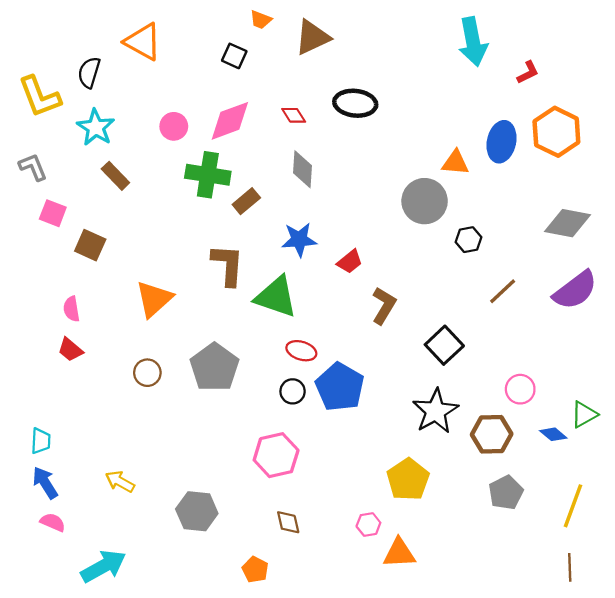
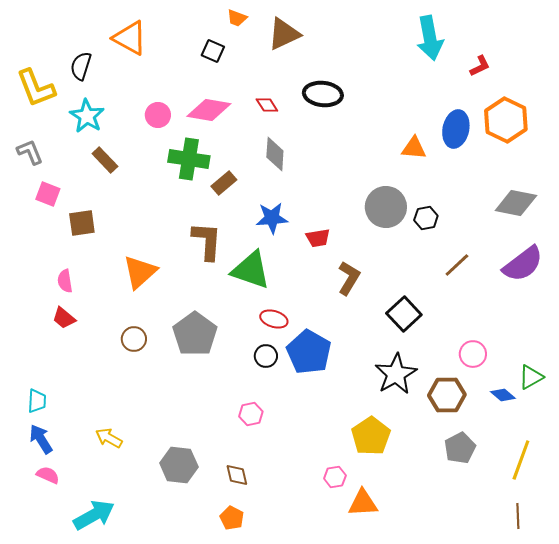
pink diamond: (230, 121) -> (209, 110), turned 30
gray circle: (425, 201) -> (386, 207), moved
brown square: (90, 245) -> (82, 223), turned -32
red trapezoid: (350, 262) -> (318, 238), turned 30
pink hexagon: (276, 455) -> (251, 414), size x0.6
brown diamond: (288, 522) -> (237, 475), moved

